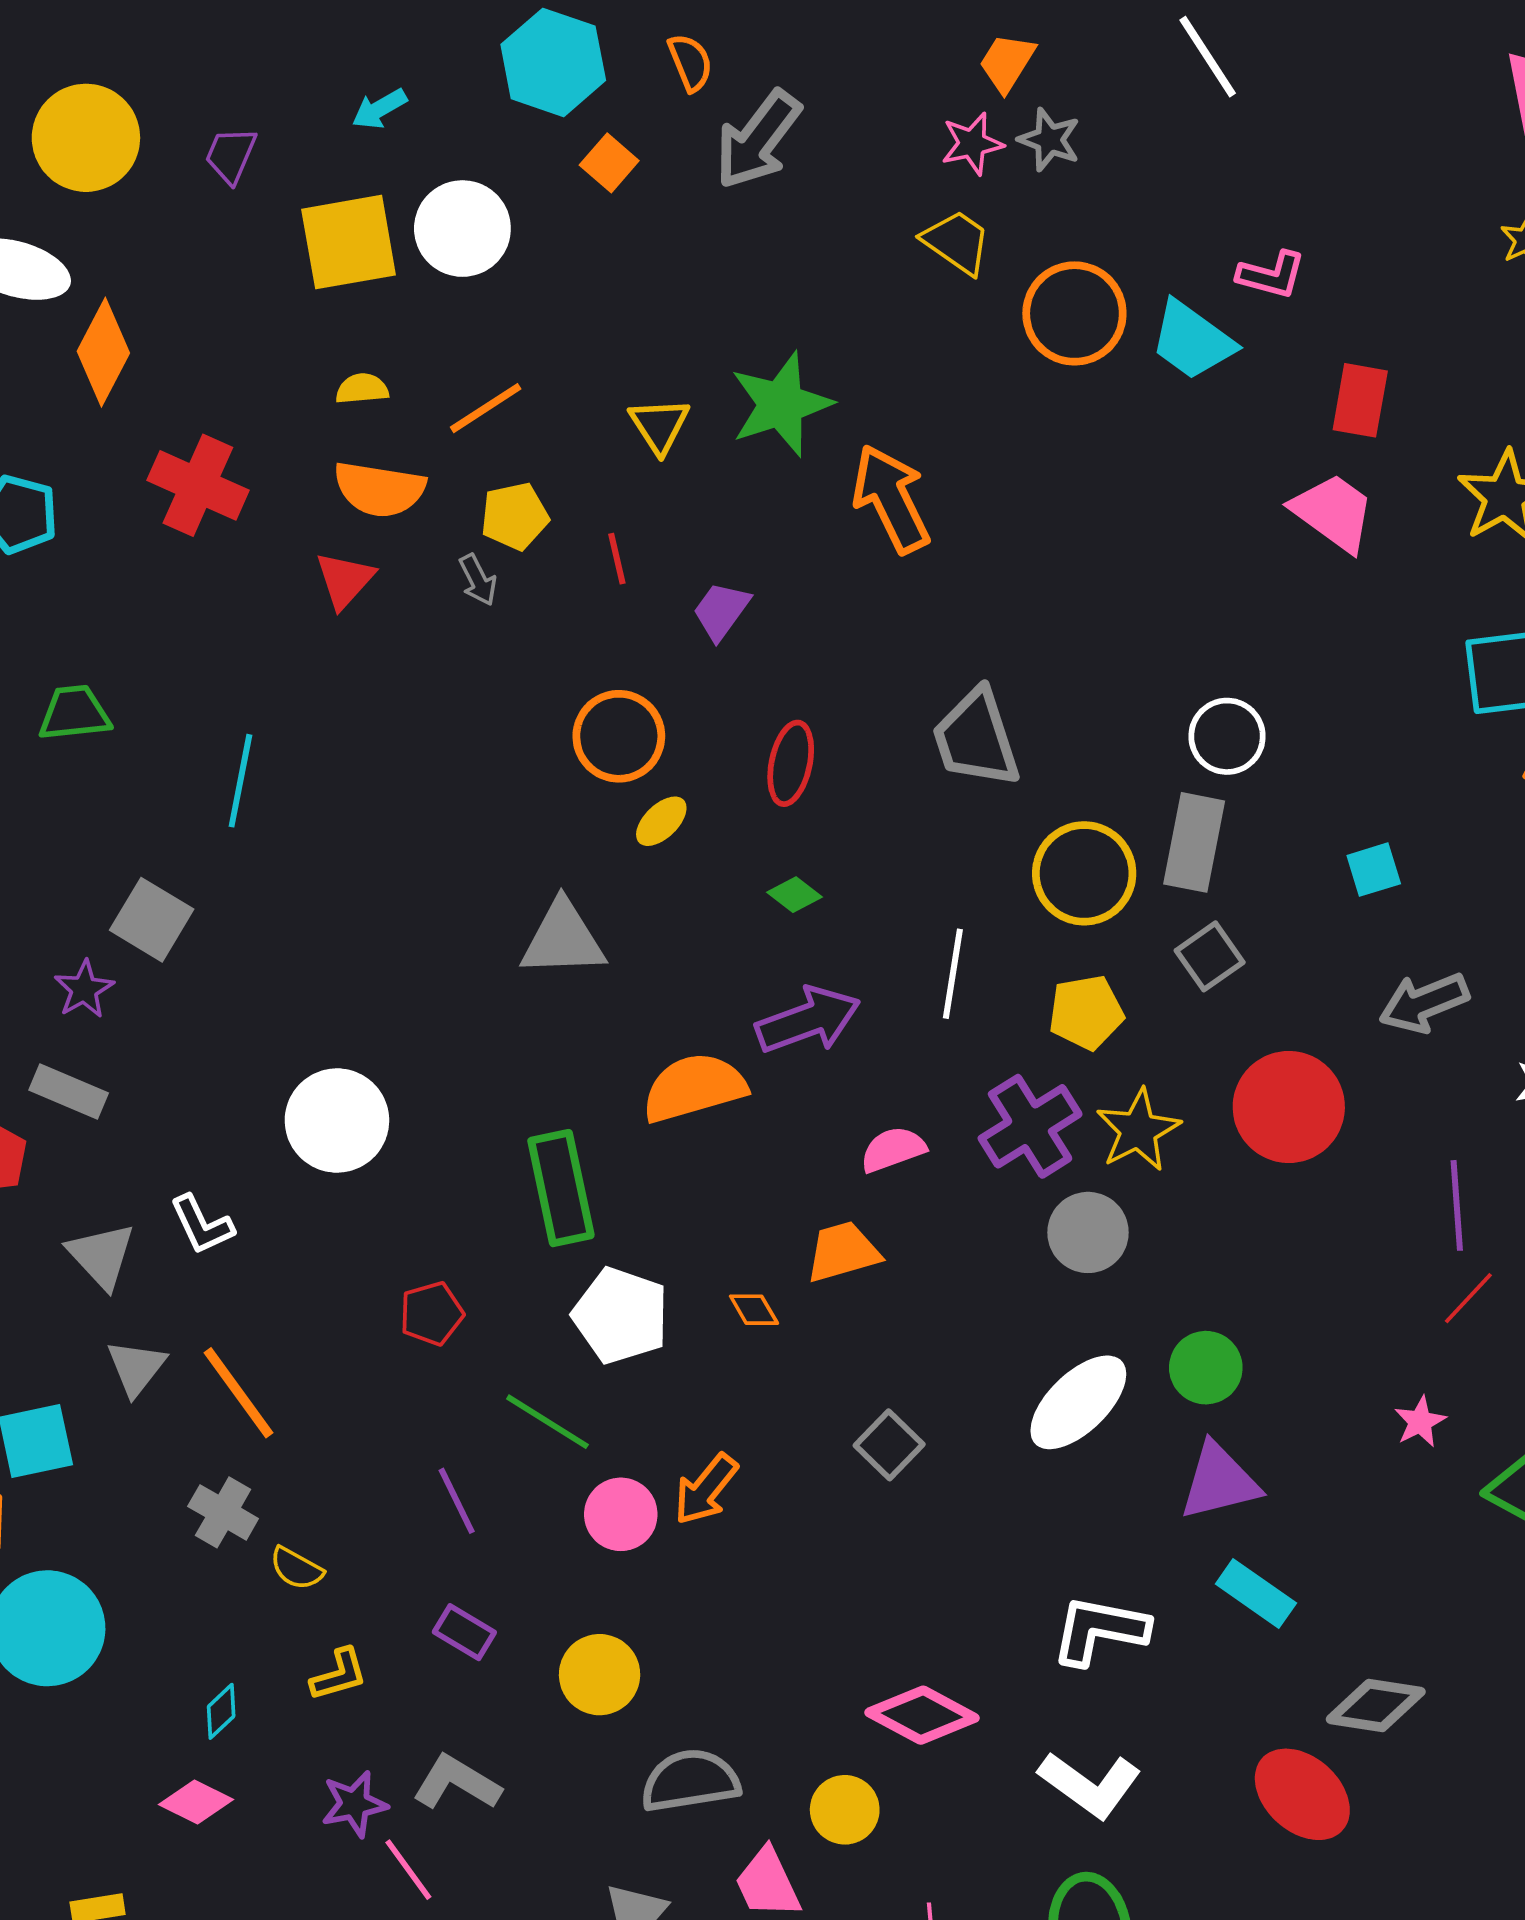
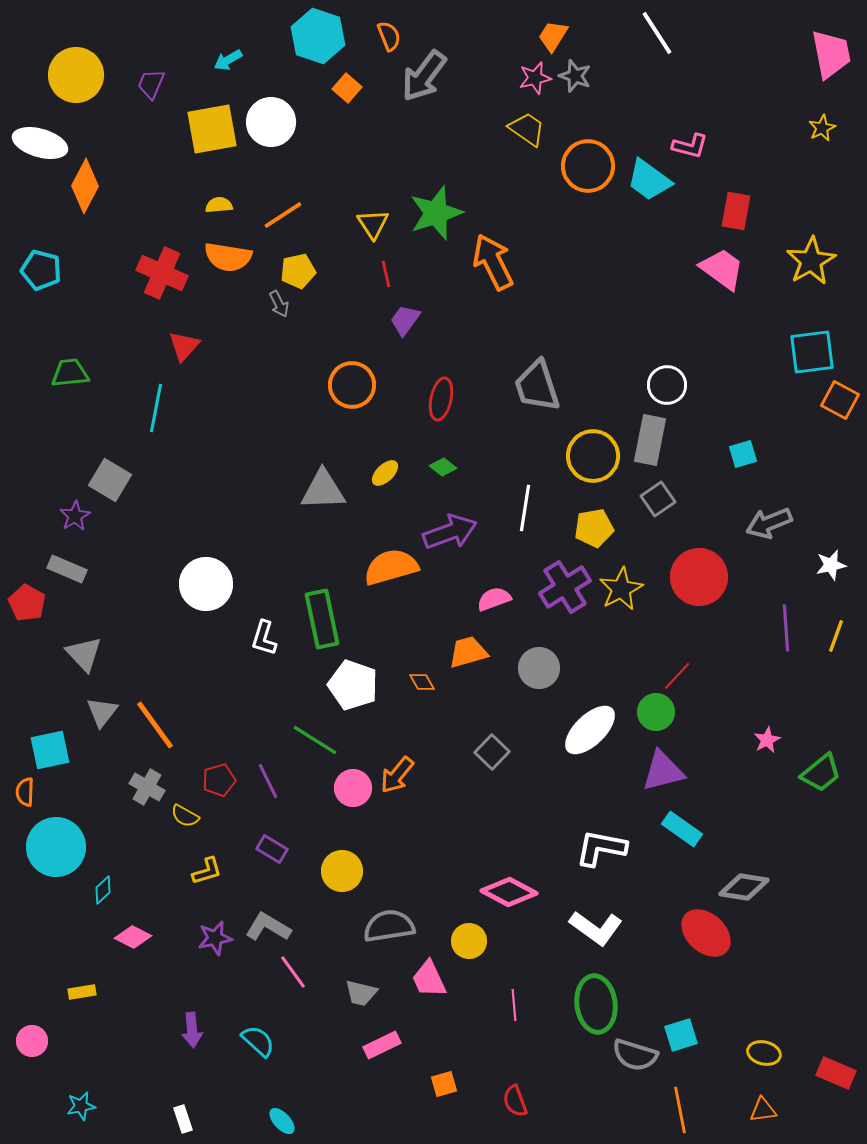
red cross: (198, 485) -> (162, 273), moved
red line: (617, 559) -> (386, 274), moved
red triangle: (345, 580) -> (184, 346), moved
yellow ellipse: (661, 821) -> (385, 473), moved
white L-shape: (202, 1225) -> (264, 638), moved, turned 42
gray circle: (1088, 1232) -> (539, 668), moved
red line: (1468, 1298) -> (677, 676), moved
red pentagon: (432, 1314) -> (219, 780), moved
cyan diamond: (221, 1711) -> (103, 890), moved
pink line: (408, 1870) -> (293, 972), moved

